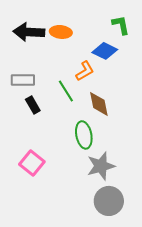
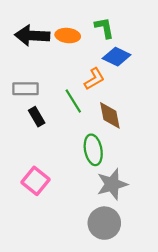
green L-shape: (121, 25) -> (104, 28), moved
gray circle: (109, 201) -> (104, 223), moved

